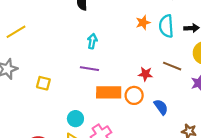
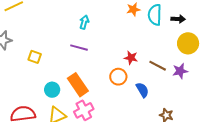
brown line: (172, 66) -> (158, 66), moved
orange rectangle: (109, 92) -> (78, 85), moved, turned 50
cyan circle: (75, 119) -> (52, 90), moved

